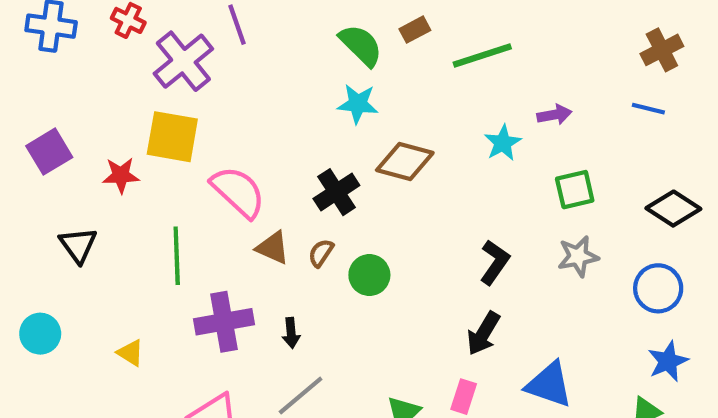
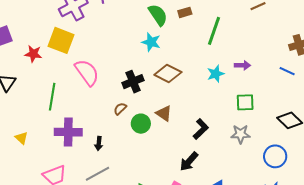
green line: (482, 55) -> (214, 31), turned -64
brown triangle: (273, 248) -> (164, 113), moved

